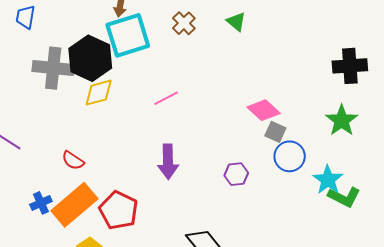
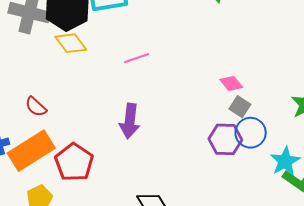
yellow diamond: (99, 93) -> (71, 43), turned 60
pink diamond: (264, 110) -> (231, 83), size x0.7
purple hexagon: (236, 174) -> (225, 139), moved, size x1.4

